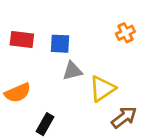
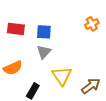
gray triangle: (72, 71) -> (44, 52), moved, turned -35
yellow triangle: (102, 89) -> (62, 76), moved, turned -30

